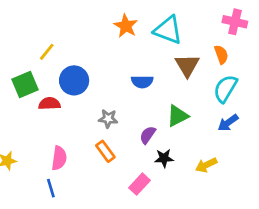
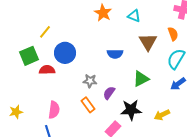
cyan triangle: (168, 30) -> (134, 16), size x0.6
purple semicircle: (148, 135) -> (109, 93), moved
black star: (164, 158) -> (131, 110), size x1.5

